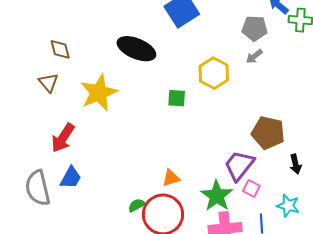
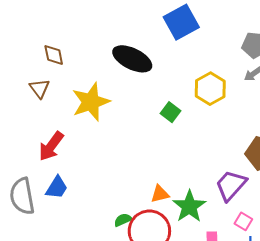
green square: (177, 98) -> (170, 112), turned 30
pink square: (251, 189) -> (243, 221), moved
green star: (217, 196) -> (189, 206), moved

